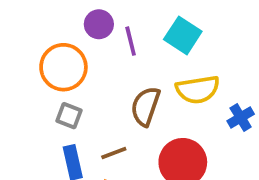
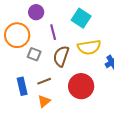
purple line: (131, 41) -> (53, 32), moved
gray square: (69, 116) -> (34, 54), moved

